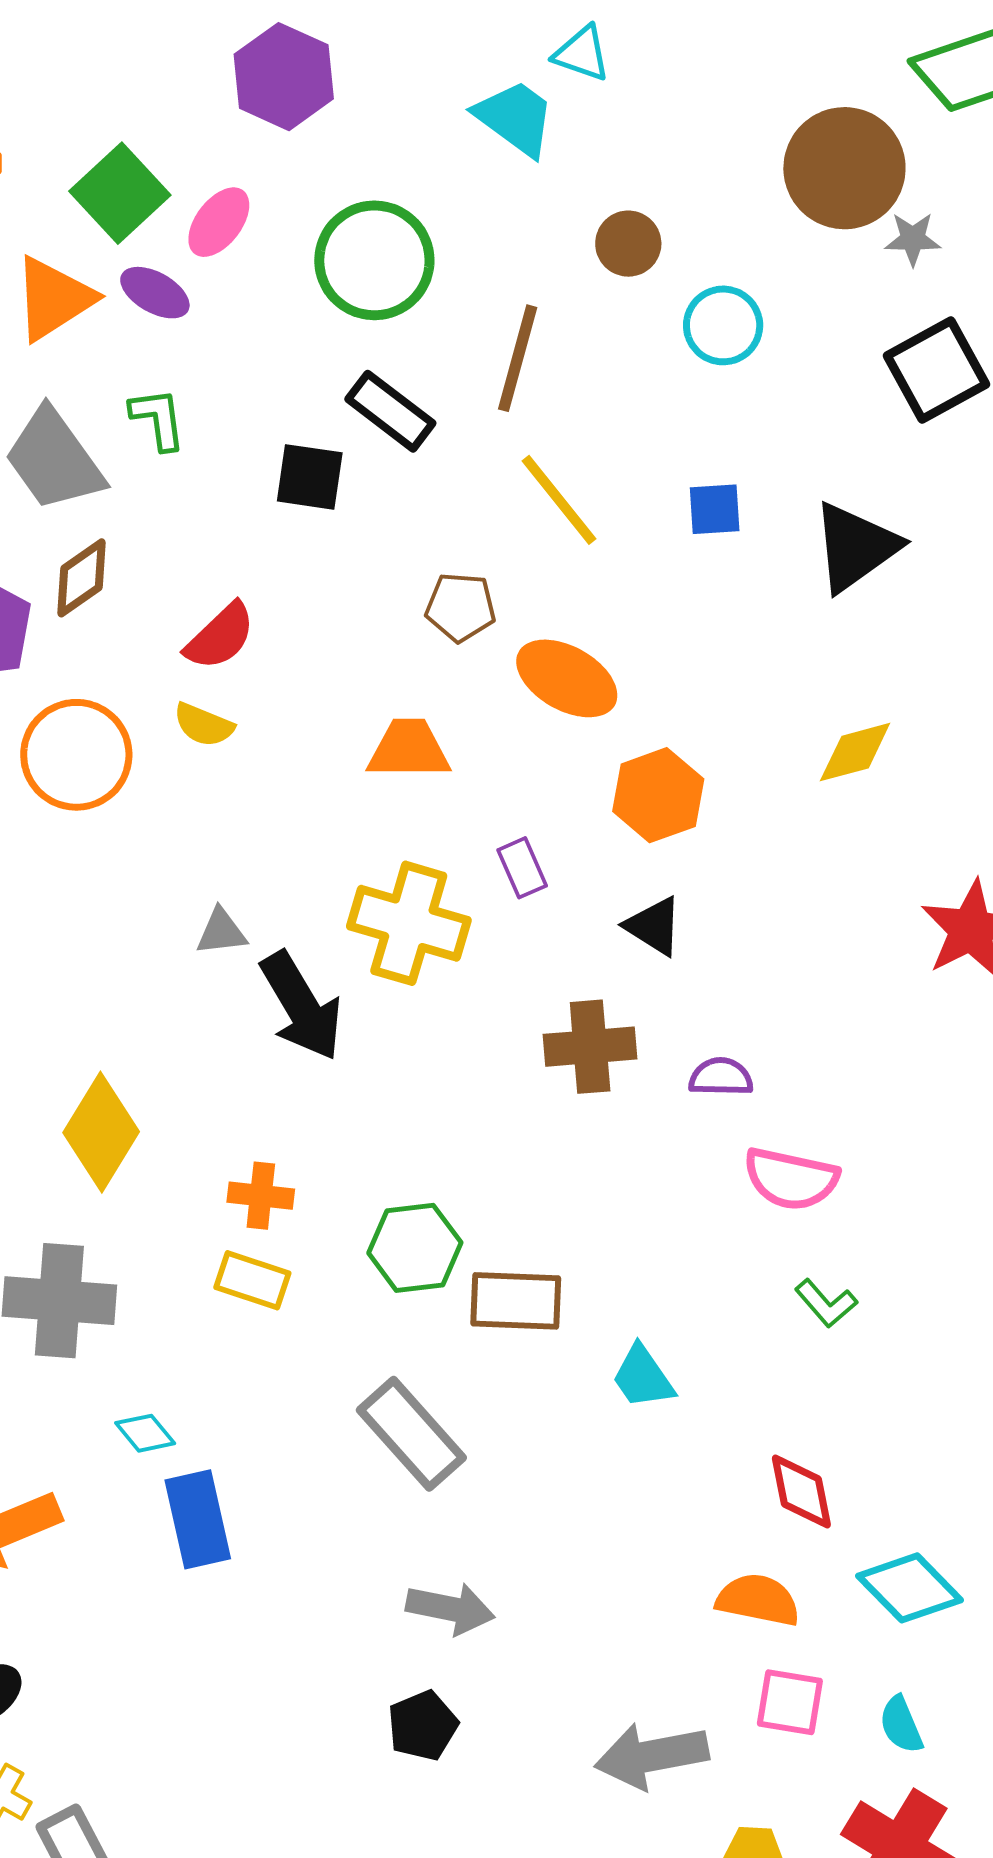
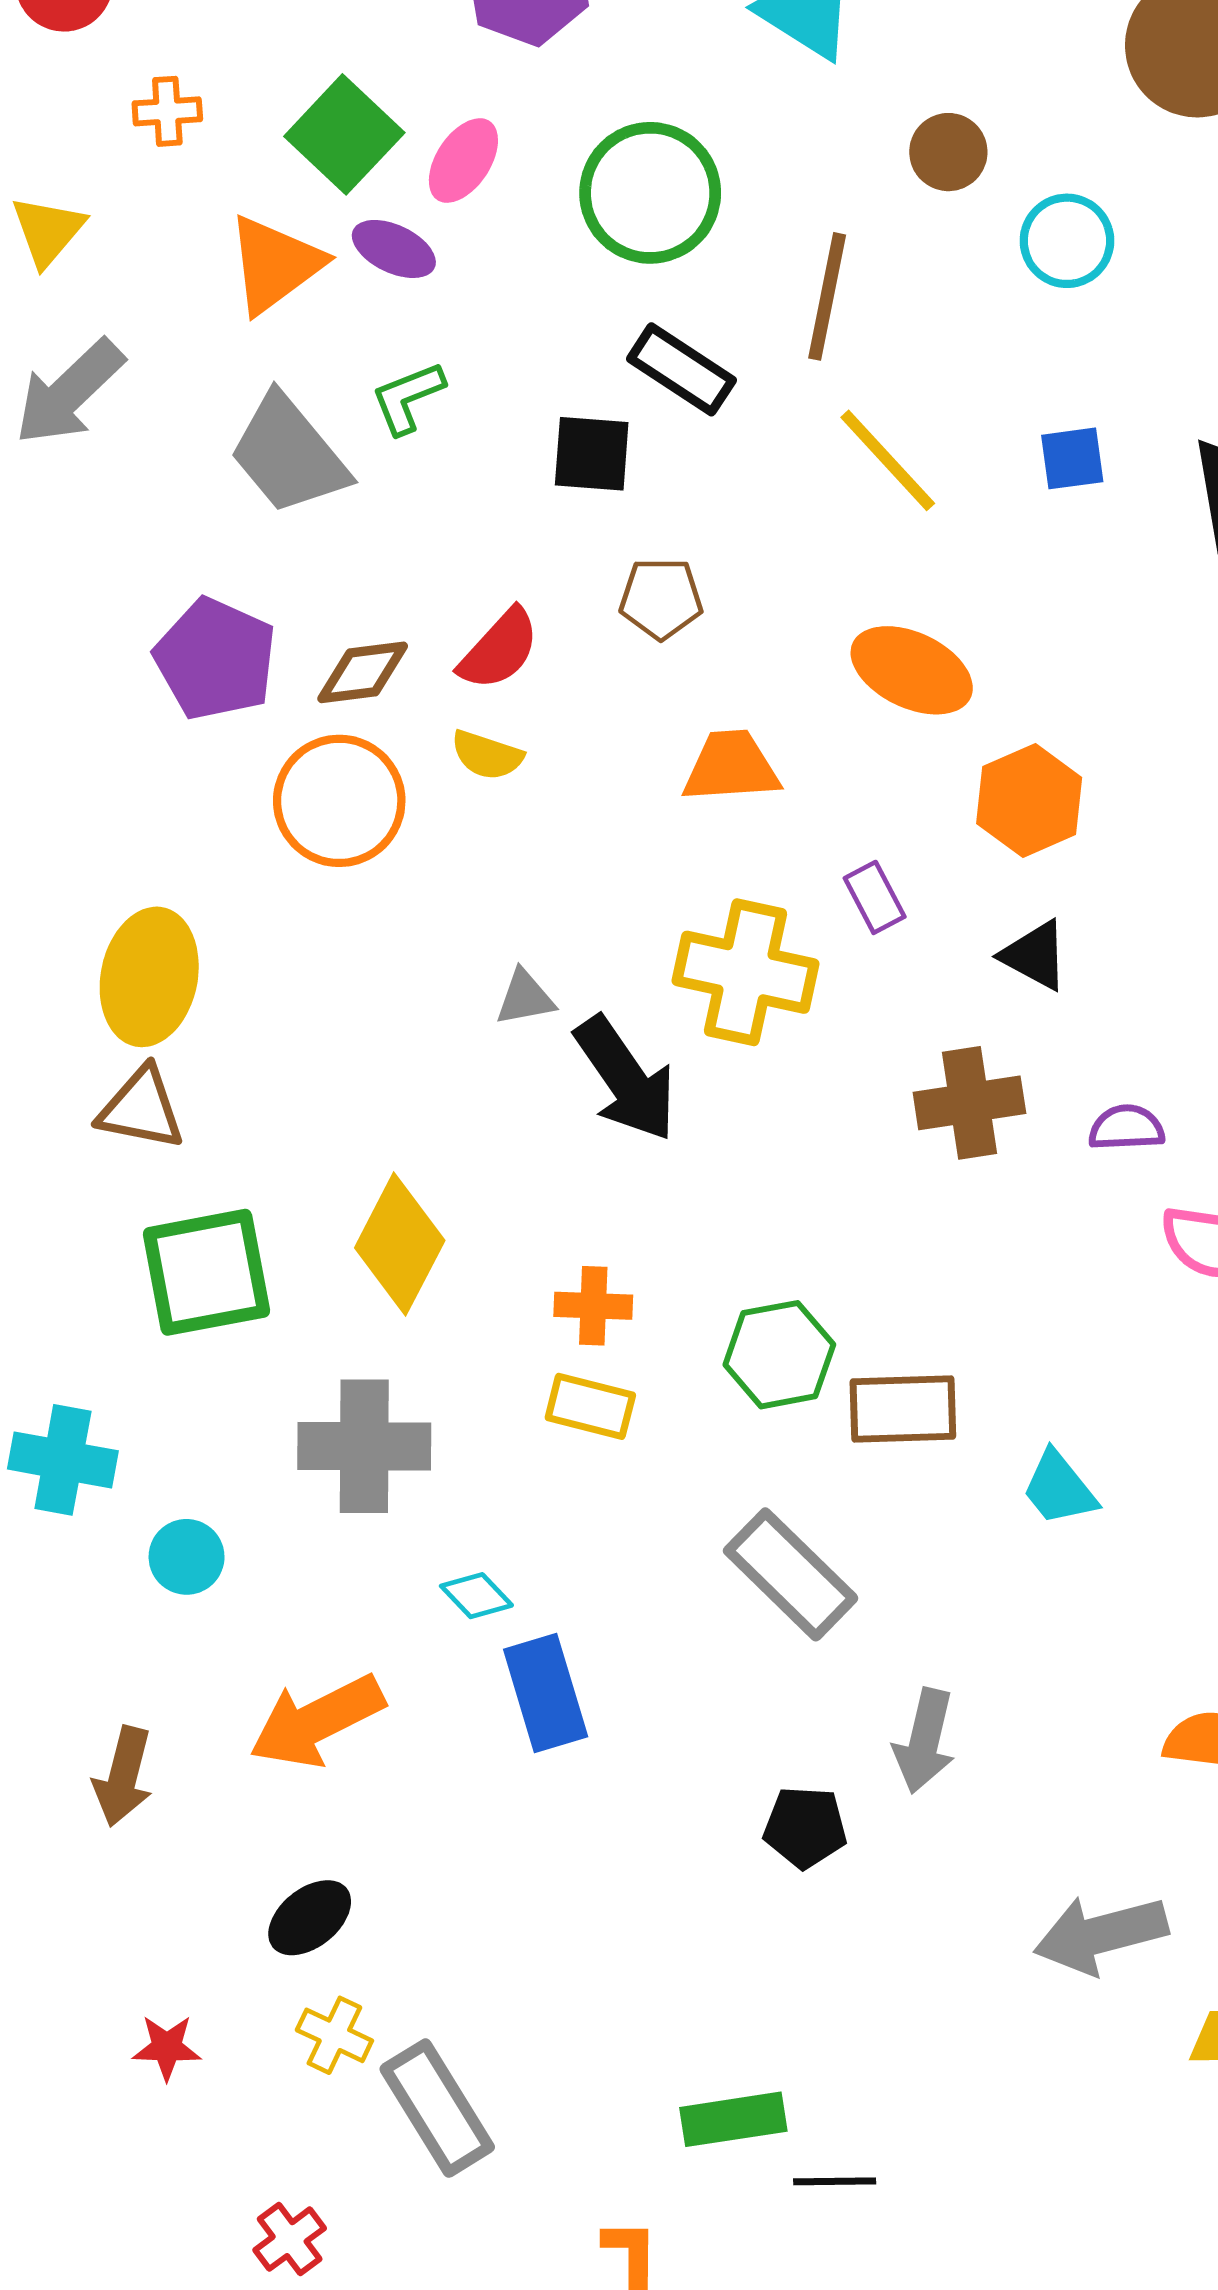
green L-shape: (158, 419) -> (408, 398), turned -100
brown diamond: (81, 578) -> (363, 672), moved, turned 32
brown pentagon: (461, 607) -> (661, 598), moved
gray arrow: (450, 1609) -> (925, 1741), moved, turned 96
black pentagon: (423, 1725) -> (805, 1827), moved, turned 30

